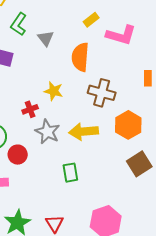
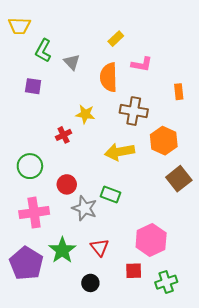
pink L-shape: (121, 35) -> (142, 64), moved, size x0.7
gray star: (47, 132) -> (85, 208), moved
red circle: (18, 155) -> (67, 184), moved
green rectangle: (70, 173) -> (110, 194), turned -54

